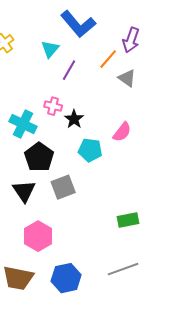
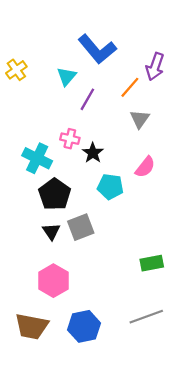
gray triangle: (127, 78) -> (140, 119), moved, turned 30
black triangle: (24, 191) -> (51, 231), moved, size x0.7

